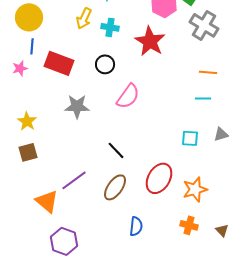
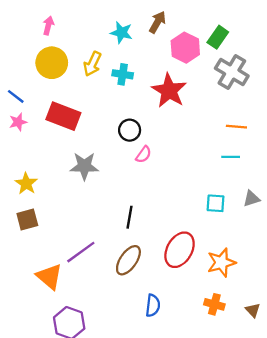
yellow circle: (29, 17) -> (52, 63), moved
blue line: (32, 46) -> (16, 96), moved, turned -56
black circle: (105, 64) -> (130, 130), moved
pink semicircle: (128, 96) -> (144, 155), size x0.6
black line: (116, 150) -> (130, 217), turned 54

